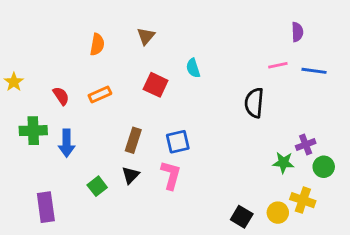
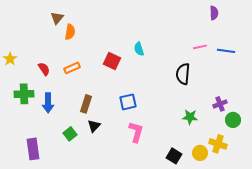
purple semicircle: (297, 32) -> (214, 13), moved
brown triangle: (146, 36) -> (57, 18), moved
brown rectangle: (133, 140) -> (86, 104), moved
green star: (283, 163) -> (190, 117), moved
pink L-shape: (171, 175) -> (136, 132), moved

